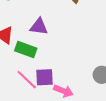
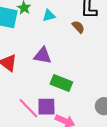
green rectangle: (26, 50) -> (61, 83), moved

